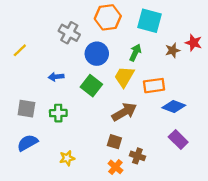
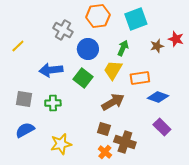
cyan square: (150, 21) -> (136, 19), turned -35
blue arrow: (56, 77) -> (51, 70), size x1.6
brown cross: (137, 156) -> (125, 142), size x1.5
yellow star: (67, 158) -> (61, 144), size x1.5

